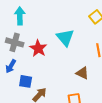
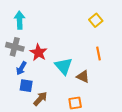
cyan triangle: (65, 38) -> (64, 66), moved
blue arrow: (11, 66) -> (21, 68), moved

